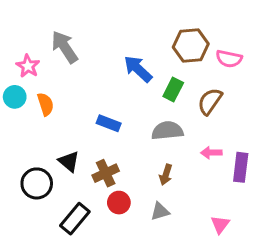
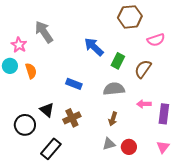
brown hexagon: (191, 45) -> (130, 17), moved
pink semicircle: (229, 59) -> (156, 40), turned -30
red circle: (119, 203) -> (129, 147), moved
pink triangle: (220, 225) -> (163, 147), moved

